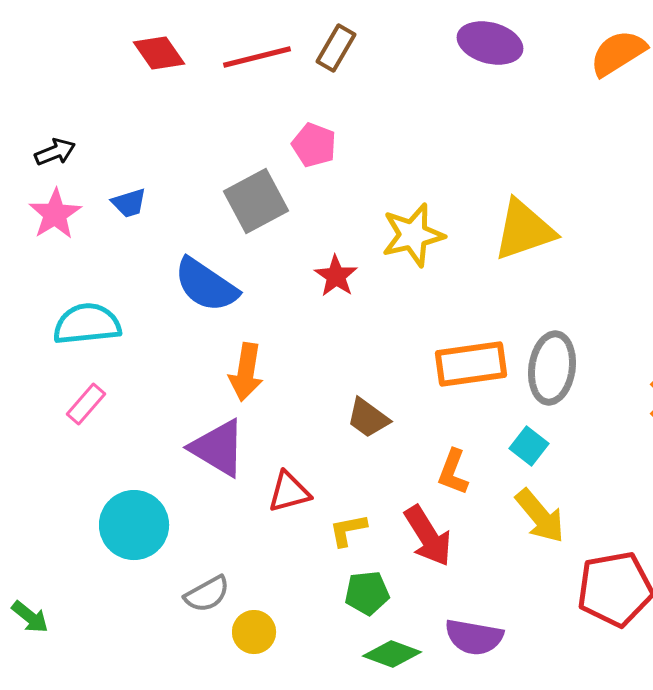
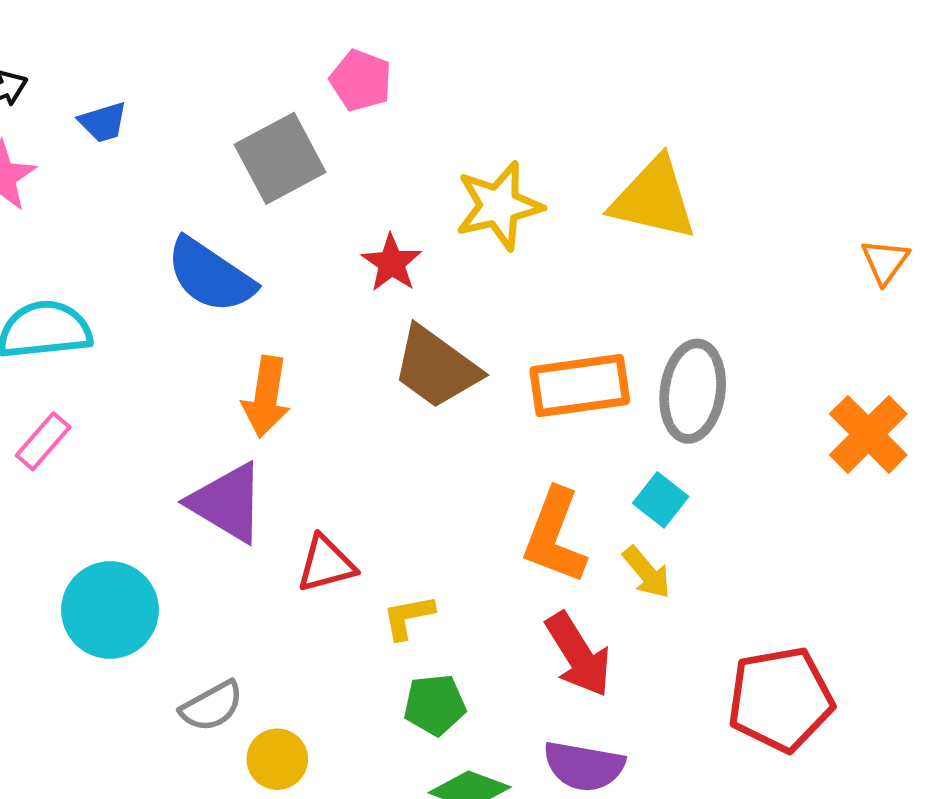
blue trapezoid: (129, 203) -> (103, 122), moved
yellow triangle: (524, 230) -> (654, 199), turned 32
brown trapezoid: (368, 418) -> (436, 367), moved, size x1.5
orange L-shape: (453, 472) -> (555, 536), size x1.5
yellow arrow: (540, 516) -> (647, 572), moved, size x0.7
red arrow: (428, 536) -> (578, 655), moved

